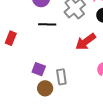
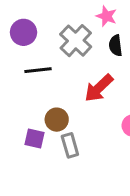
brown circle: (45, 88) -> (57, 120), moved

